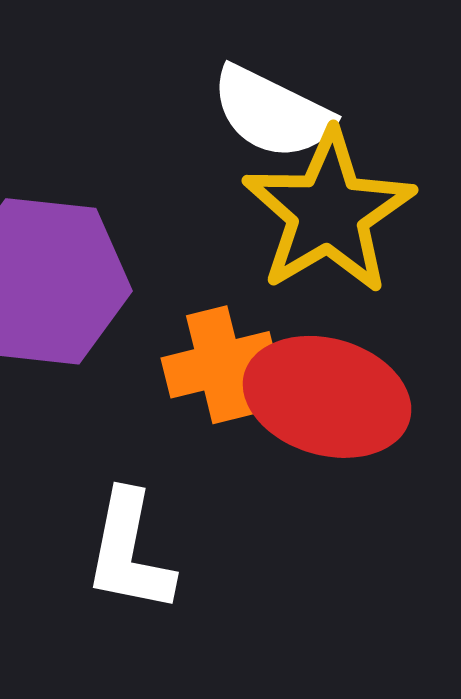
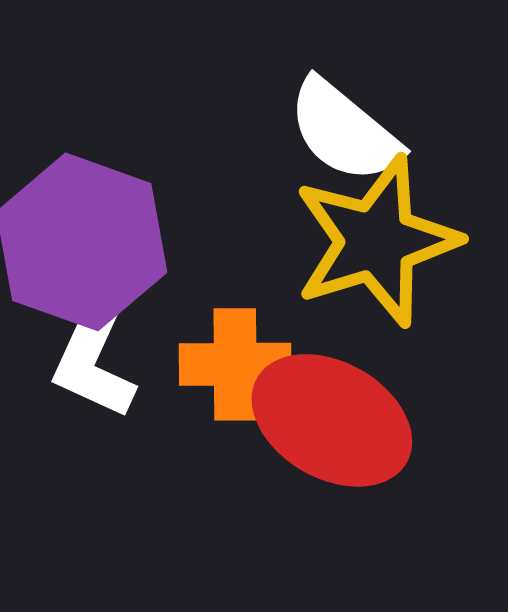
white L-shape: (129, 552) -> (95, 355), moved

